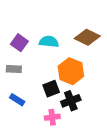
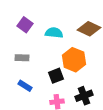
purple square: (19, 43) -> (25, 25), moved
black cross: (71, 101) -> (84, 96), moved

